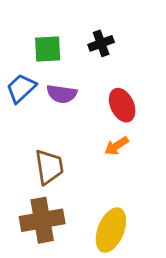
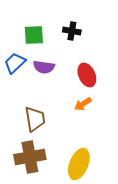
black cross: (101, 43) -> (72, 31), turned 30

